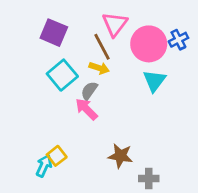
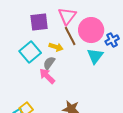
purple square: (54, 33) -> (39, 22), moved, turned -30
blue cross: (178, 40) -> (112, 40), moved
brown line: (102, 47) -> (70, 36), moved

